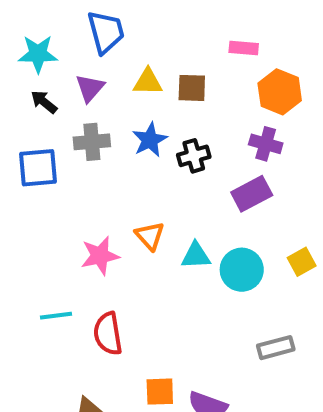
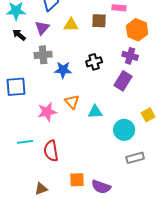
brown square: (192, 88) -> (99, 21), moved
blue star: (150, 140) -> (63, 70), moved, turned 30
blue square: (38, 168) -> (16, 87), moved
purple rectangle: (252, 194) -> (123, 81), turned -30
cyan circle: (242, 270) -> (124, 130), moved

